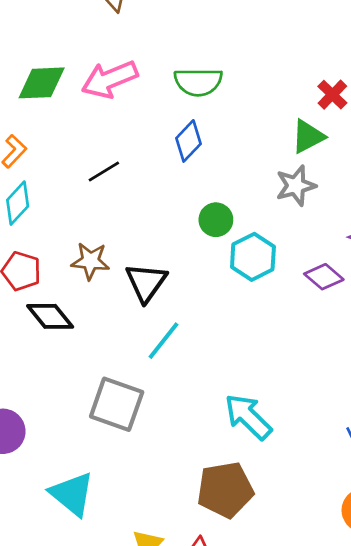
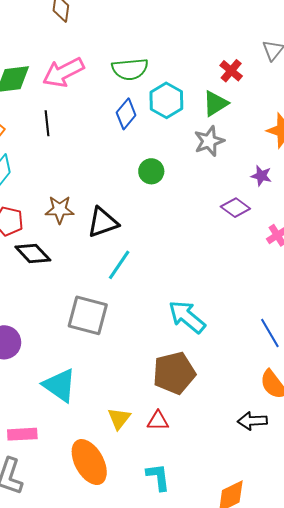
black line: (104, 171) -> (47, 123), moved, turned -60
cyan hexagon: (253, 257) -> (166, 100), moved
black triangle: (146, 282) -> (103, 222), turned 40

